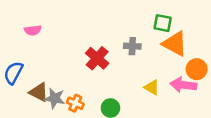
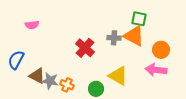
orange triangle: (175, 44) -> (134, 36), moved
orange circle: (197, 69) -> (161, 50), moved
yellow triangle: (152, 87) -> (118, 76), moved, size x1.5

